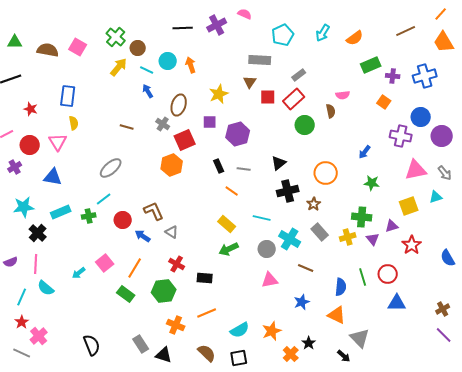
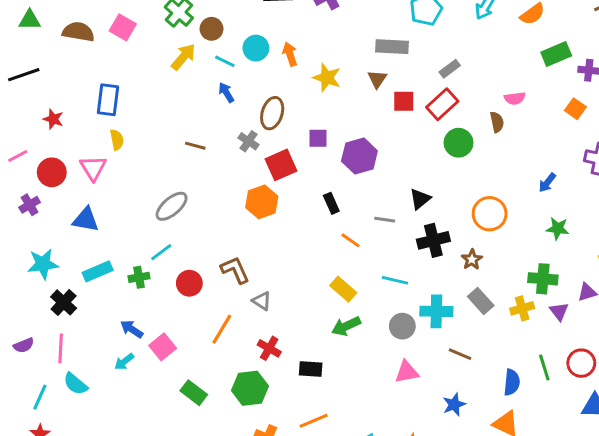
yellow star: (219, 94) -> (327, 78), moved, turned -30
gray line: (244, 169) -> (385, 220), moved
blue arrow: (143, 236) -> (132, 329), moved
cyan cross: (290, 239) -> (436, 311), turned -30
orange line: (135, 268) -> (222, 329), moved

